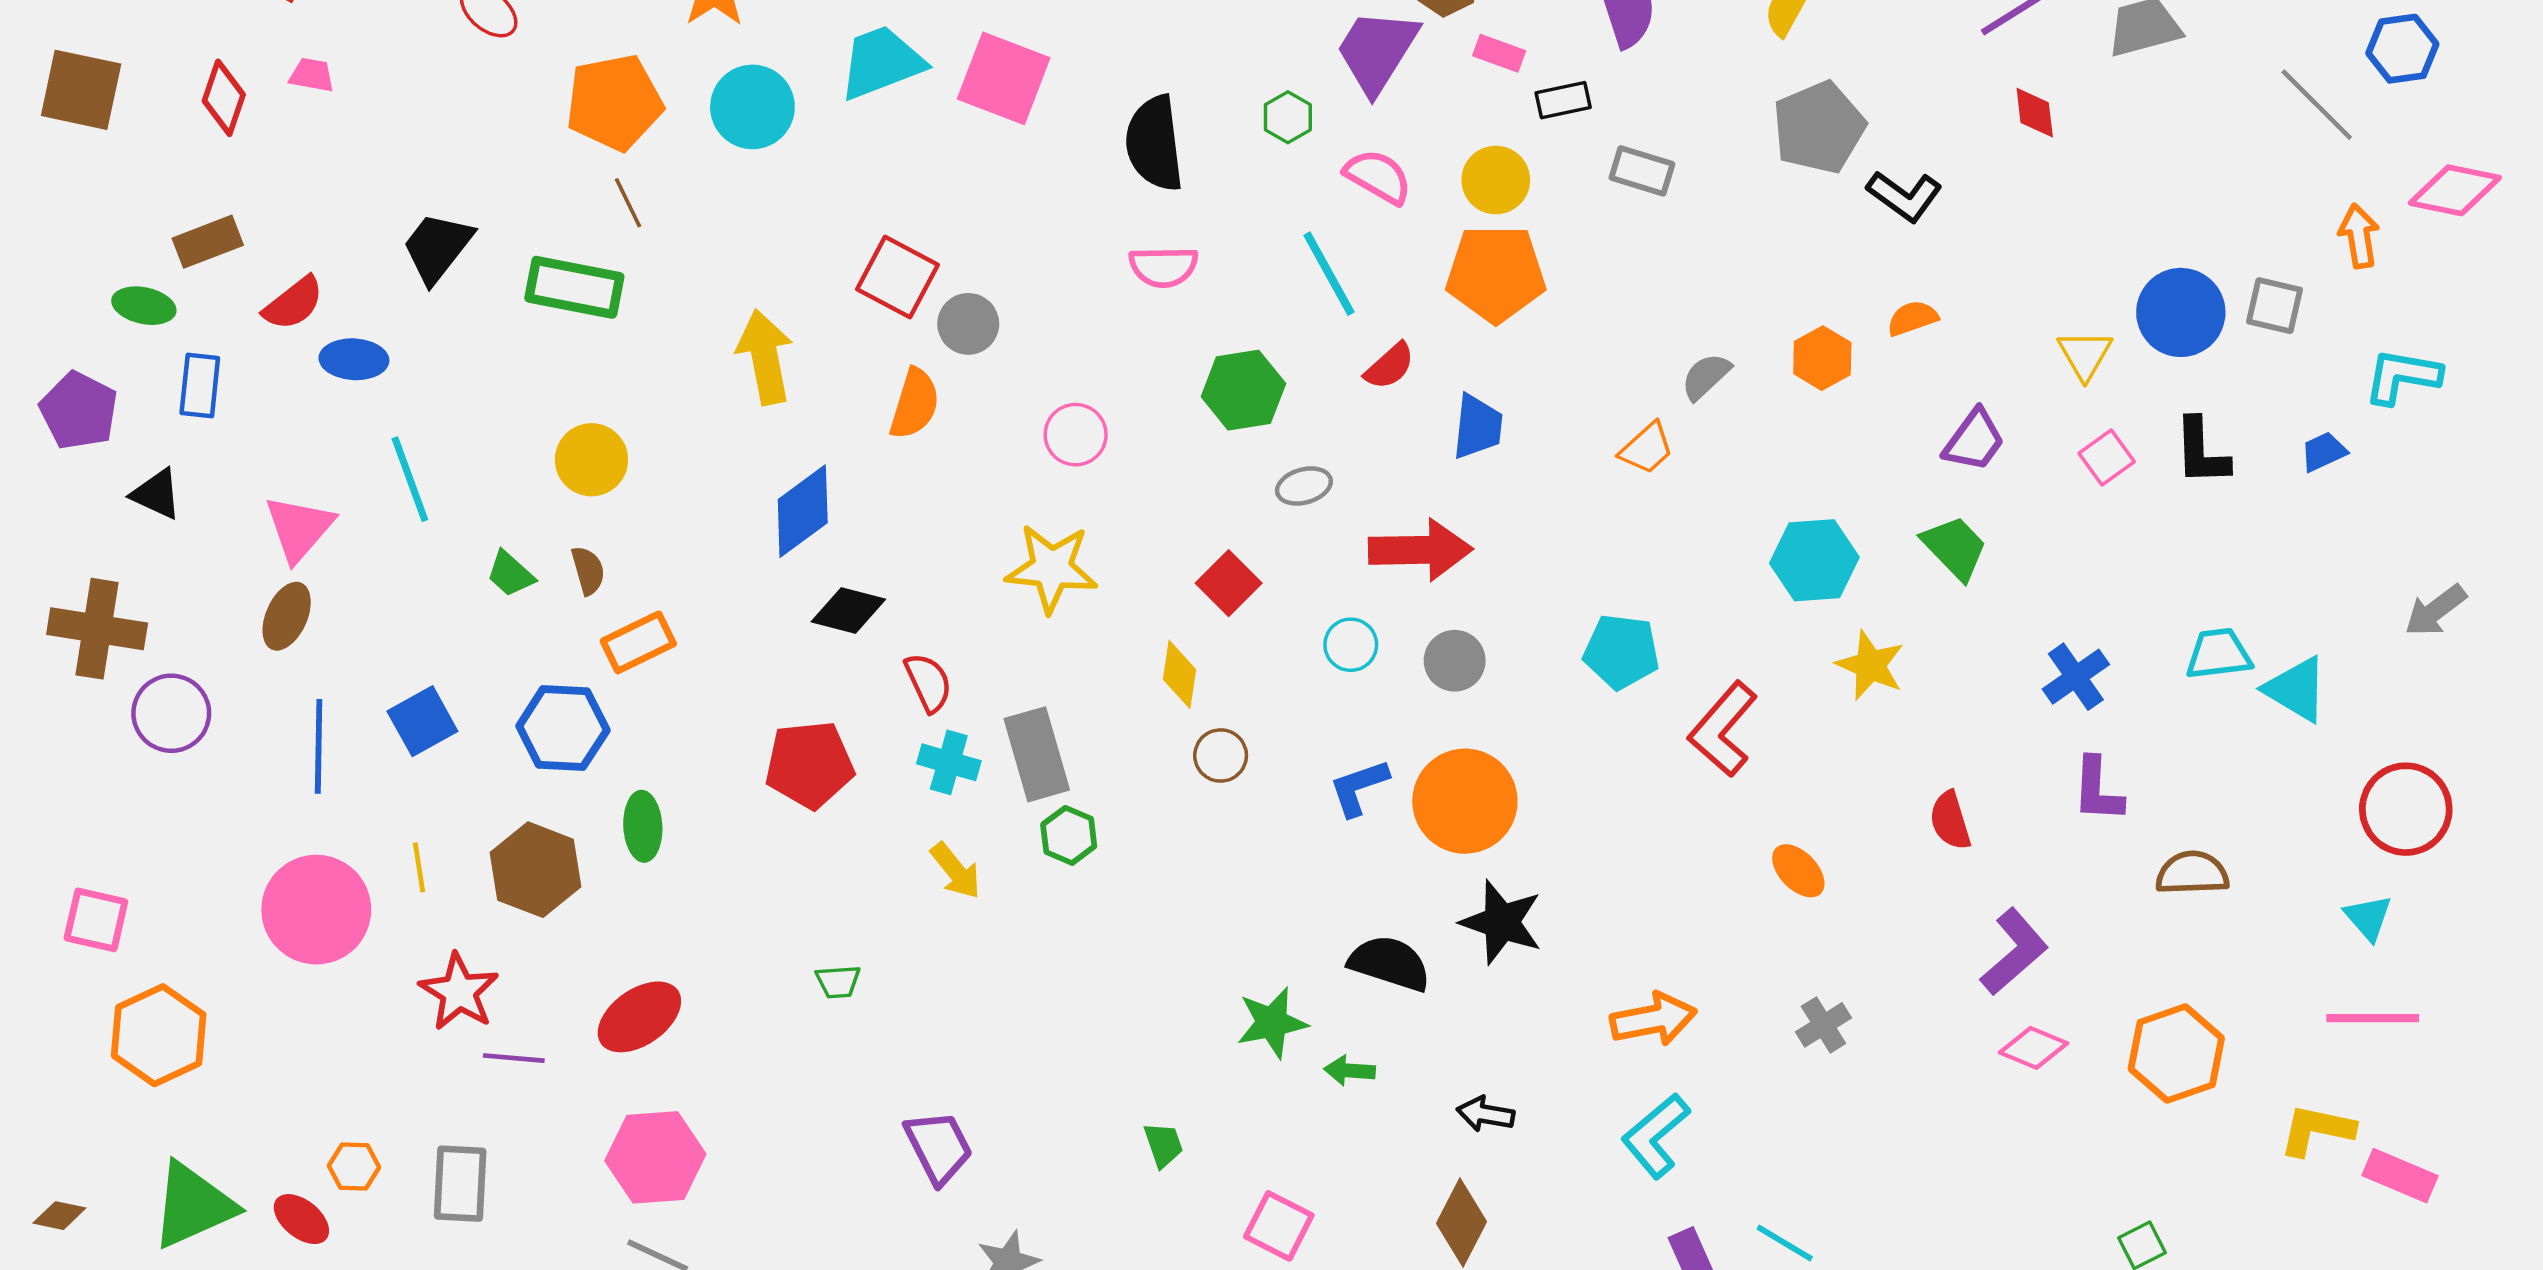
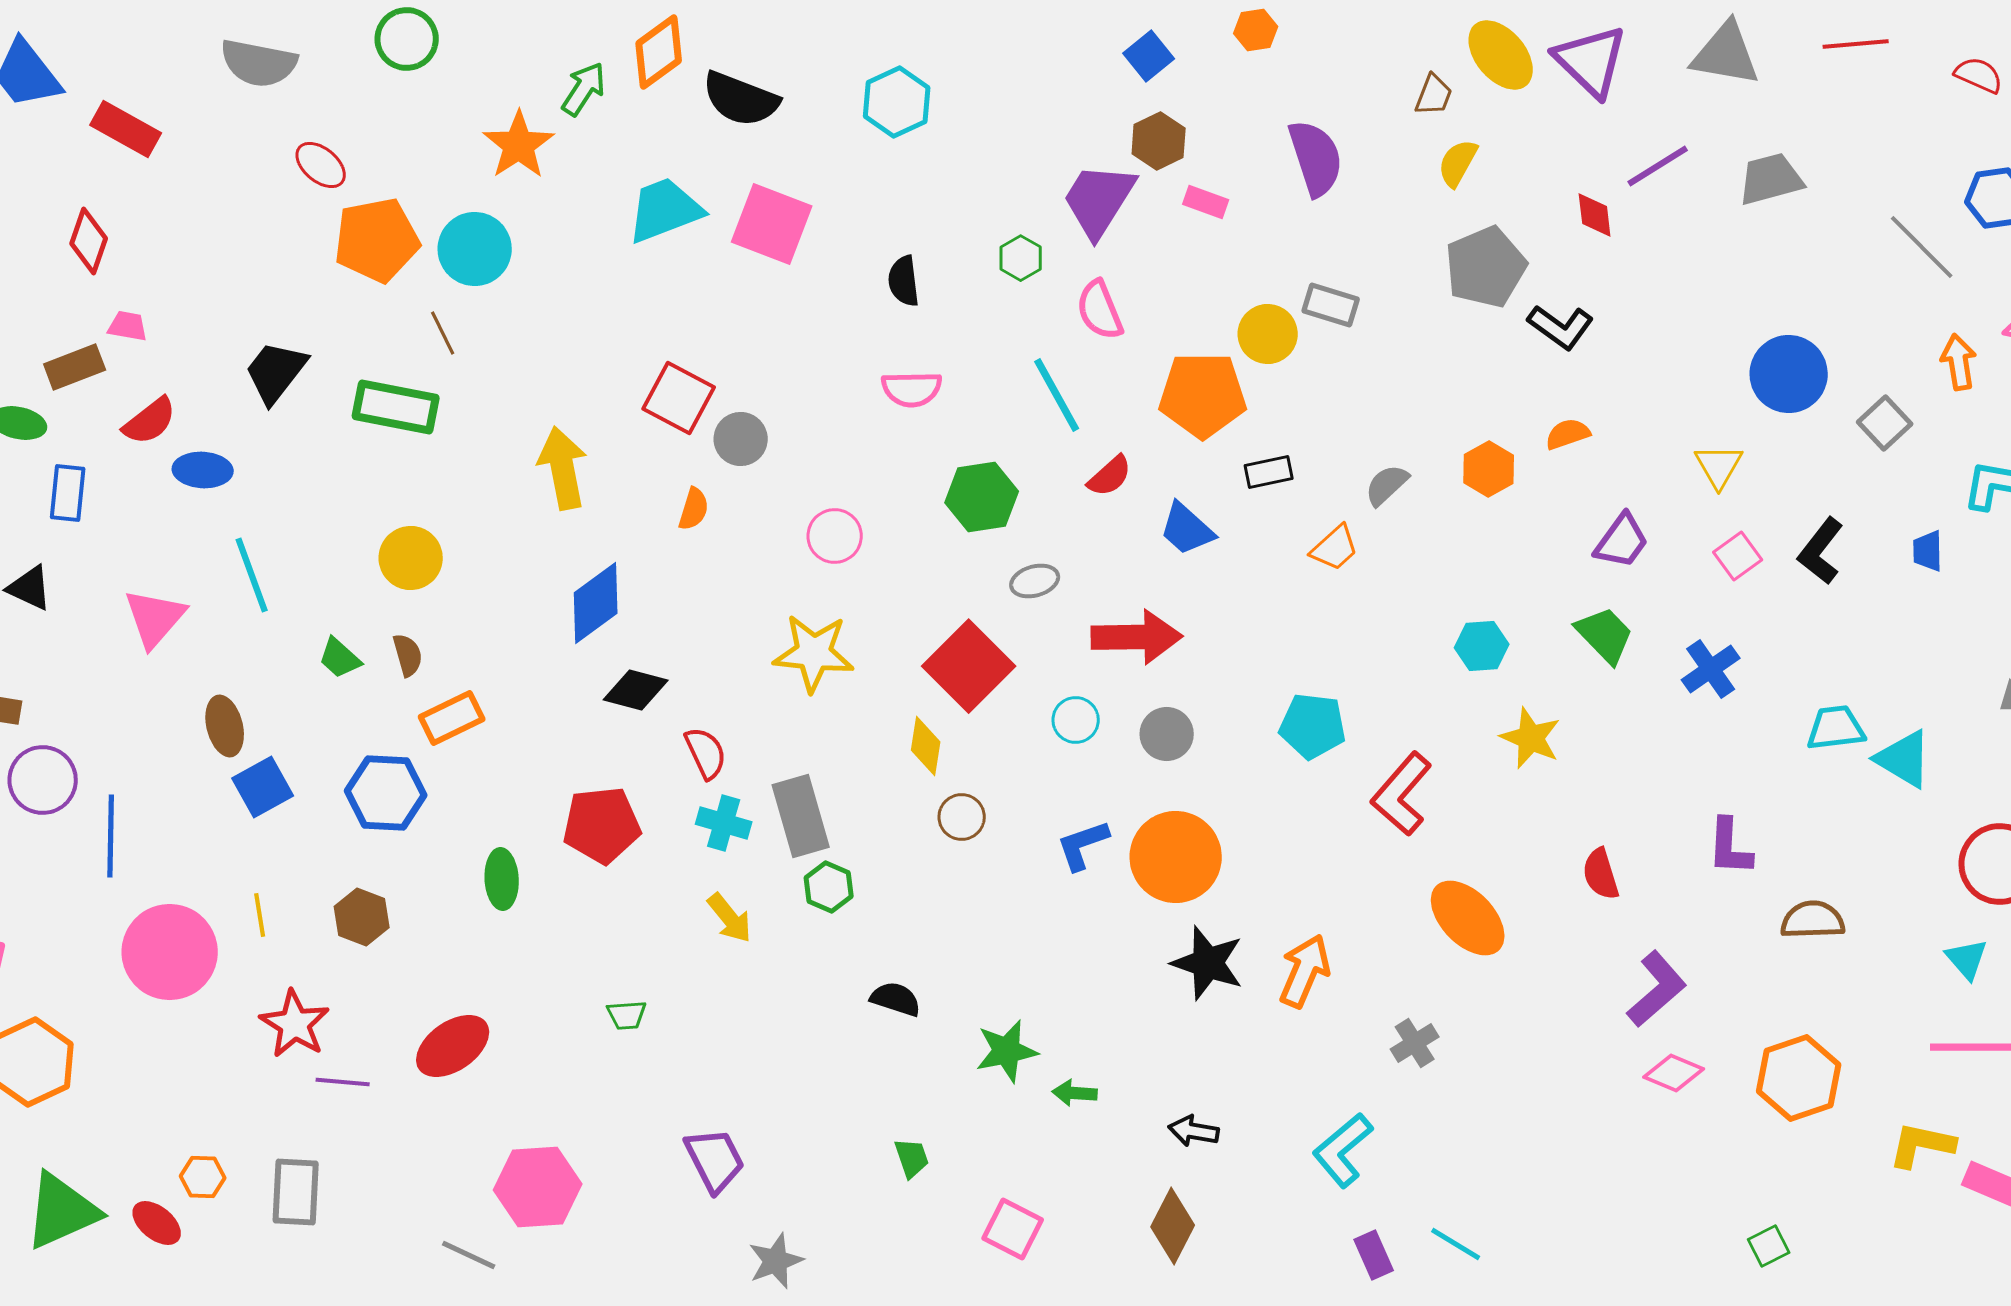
pink trapezoid: (312, 75) -> (128, 326), moved
black rectangle: (1563, 100) -> (1269, 472), moved
orange pentagon: (614, 102) -> (377, 240), moved
cyan circle: (752, 107) -> (475, 249), moved
red diamond: (2035, 113) -> (1595, 215), moved
black semicircle: (1154, 143) -> (904, 281), size x0.6
pink semicircle: (1378, 177) -> (1100, 310), turned -142
yellow circle: (1496, 180) -> (1268, 334), moved
gray square: (2274, 306) -> (1885, 423), turned 34
blue circle: (2181, 312) -> (1789, 374), moved
orange semicircle: (915, 404) -> (694, 509), size x0.7
blue trapezoid: (1477, 427) -> (1187, 529), turned 126
black L-shape: (2201, 452) -> (1821, 551), turned 40
blue trapezoid: (2324, 452) -> (1928, 551), turned -66
cyan hexagon: (1814, 560) -> (1482, 646), size x0.7
red square: (1229, 583) -> (969, 666), size x1.6
brown ellipse: (287, 616) -> (225, 726), moved, turned -38
blue cross: (2076, 677) -> (1711, 669), moved
blue line: (319, 746) -> (111, 836), moved
green ellipse: (643, 826) -> (502, 879), moved
brown hexagon: (536, 870) -> (362, 917), size x0.7
orange ellipse: (1798, 871) -> (1468, 918), size x1.6
black semicircle: (1390, 963) -> (896, 999), moved, size x0.7
orange arrow: (1653, 1019) -> (1305, 971), moved, turned -56
gray cross: (1823, 1025) -> (1415, 1043), moved
pink hexagon: (655, 1157) -> (538, 1187), moved

